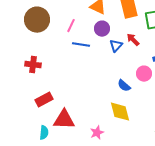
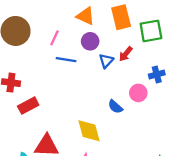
red arrow: (133, 40) -> (126, 54), turned -96
red rectangle: (44, 100) -> (28, 106), moved
yellow diamond: (120, 112) -> (89, 131), moved

